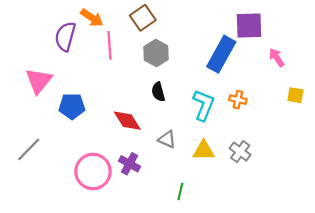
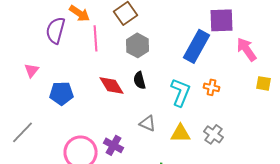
pink arrow: (277, 58) -> (246, 49), size x1.4
pink triangle: (39, 81) -> (32, 70), size x0.6
red diamond: (127, 121) -> (112, 85), moved

